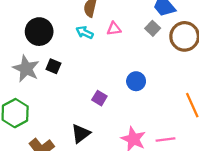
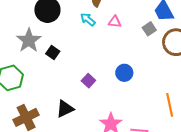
black square: (53, 66) -> (53, 52), moved

